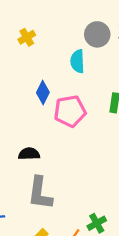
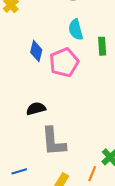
cyan semicircle: (77, 61) -> (76, 30), moved

